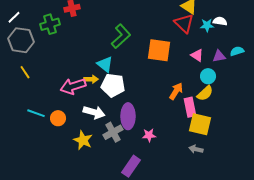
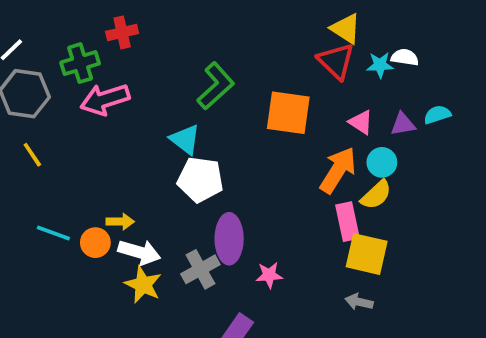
yellow arrow: (91, 79) -> (120, 222), moved
pink arrow: (73, 86) -> (105, 99), moved
orange arrow: (176, 91) -> (338, 170), moved, size x1.4
white arrow: (94, 112) -> (139, 252), moved

